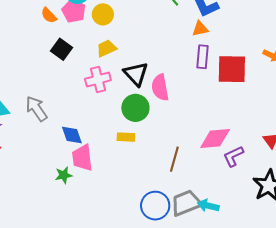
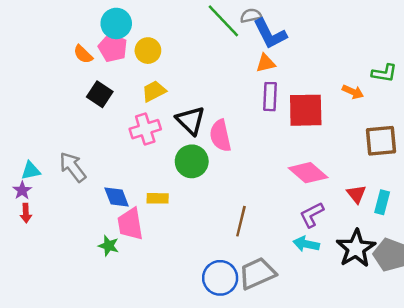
yellow rectangle: (126, 137) -> (158, 198), moved
pink diamond: (215, 138) -> (308, 173), moved, turned 48
green star: (64, 175) -> (109, 246), turned 30
cyan arrow: (208, 206) -> (306, 244), moved

